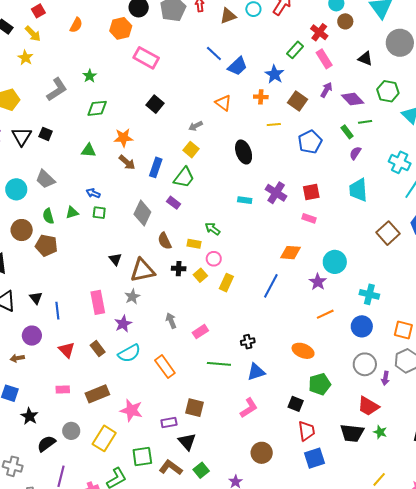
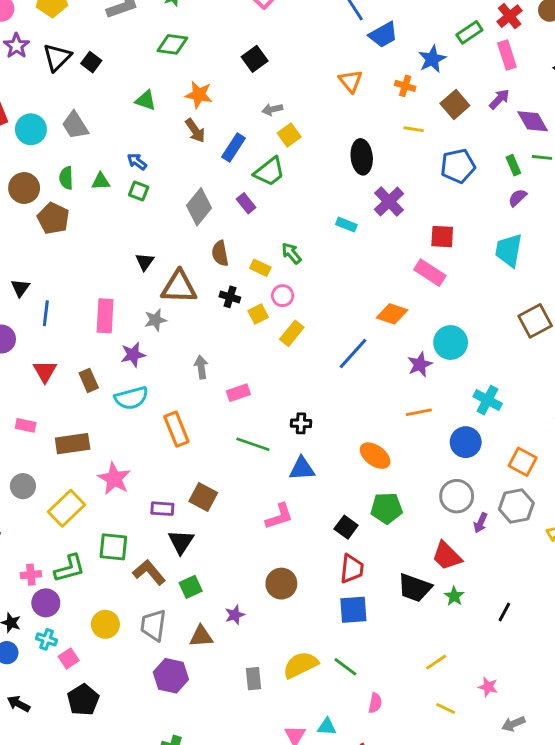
gray arrow: (196, 126) -> (272, 109), moved
purple cross: (276, 193) -> (389, 201), moved
pink rectangle: (309, 218) -> (430, 273), size x1.5

